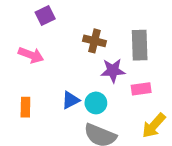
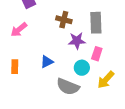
pink arrow: (31, 55) -> (19, 30), turned 120
pink rectangle: (141, 89) -> (97, 54), turned -64
cyan circle: (96, 103) -> (82, 68), moved

